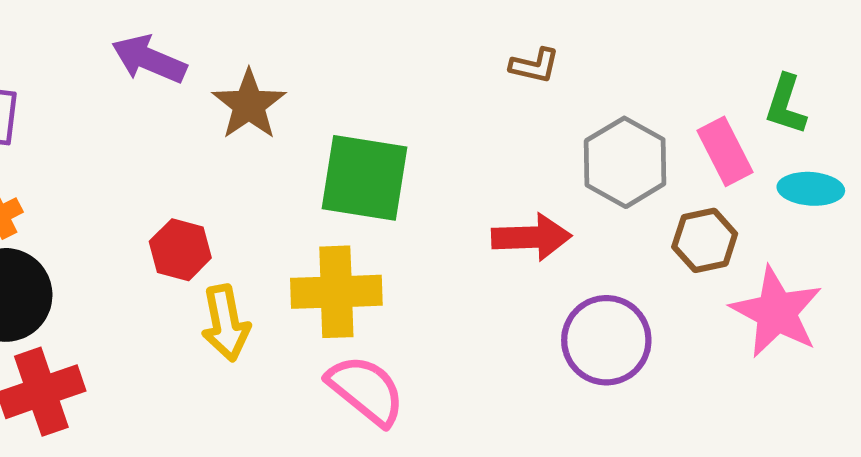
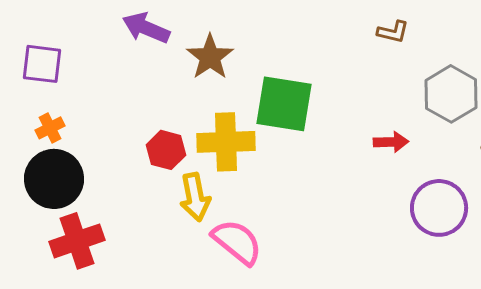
red arrow: (531, 237) -> (391, 142), size x0.7
yellow cross: (336, 292) -> (226, 142), moved
pink semicircle: (366, 390) -> (237, 242), moved

